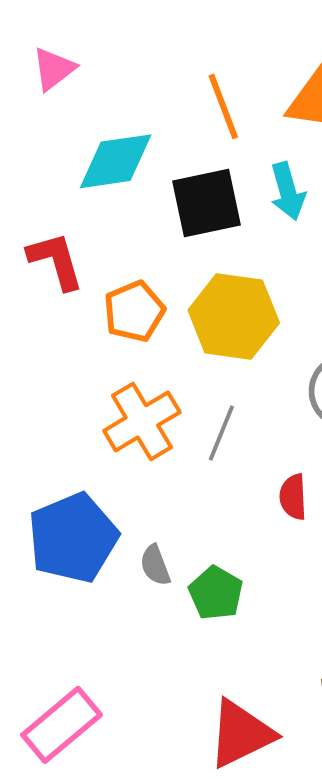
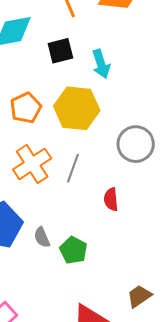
cyan arrow: (288, 191) -> (101, 64), moved
black square: (207, 203) -> (60, 51), size x0.7

